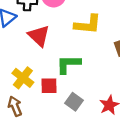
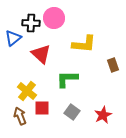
red square: (49, 86) -> (42, 108), moved

